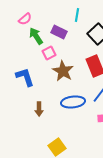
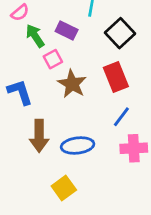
blue ellipse: (73, 102) -> (78, 145), moved
brown arrow: (39, 109) -> (39, 136), size x1.6

